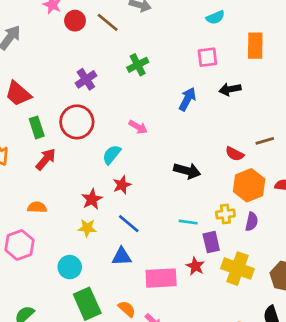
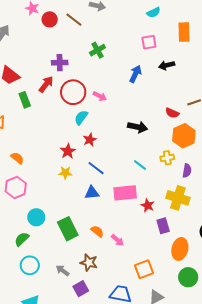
purple cross: (86, 79) -> (60, 63), turned 35
red circle: (77, 122) -> (73, 92), moved
red arrow: (46, 159) -> (46, 84), moved
orange semicircle: (37, 207) -> (17, 158), moved, turned 40
cyan line: (188, 222) -> (140, 165), turned 32
purple semicircle: (252, 222) -> (187, 171), moved
purple rectangle: (211, 242) -> (163, 226), moved
red star: (195, 266) -> (148, 205), moved
cyan circle: (70, 267) -> (36, 217), moved
pink rectangle: (161, 278) -> (125, 193), moved

